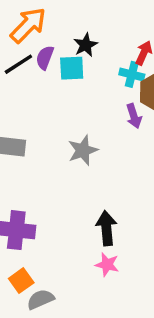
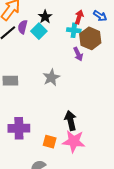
cyan square: (72, 68) -> (39, 31), turned -35
pink star: (107, 265) -> (74, 141), size x1.6
orange square: (21, 281) -> (50, 142), moved, turned -32

